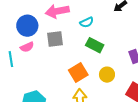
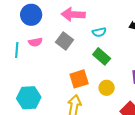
blue circle: (27, 26) -> (31, 15), moved
gray square: (55, 39) -> (64, 41), turned 30

